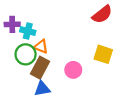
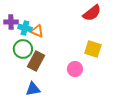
orange triangle: (41, 47) -> (37, 31), moved
pink circle: (73, 70) -> (75, 69), moved
blue triangle: (42, 89) -> (33, 89), moved

